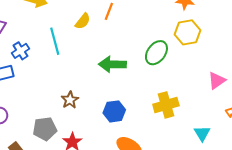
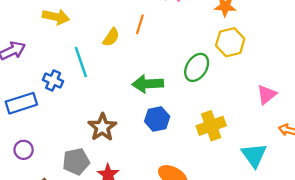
blue cross: (21, 51) -> (53, 80), moved, turned -30
brown star: (70, 100) -> (102, 127), size x1.4
blue hexagon: (114, 111) -> (157, 119), moved
cyan triangle: (202, 133) -> (254, 155), size x1.4

